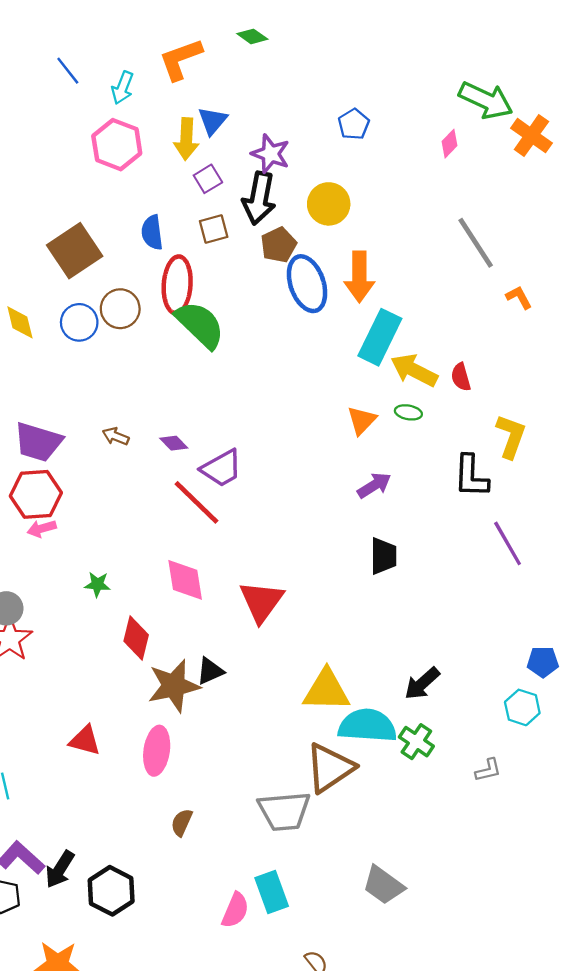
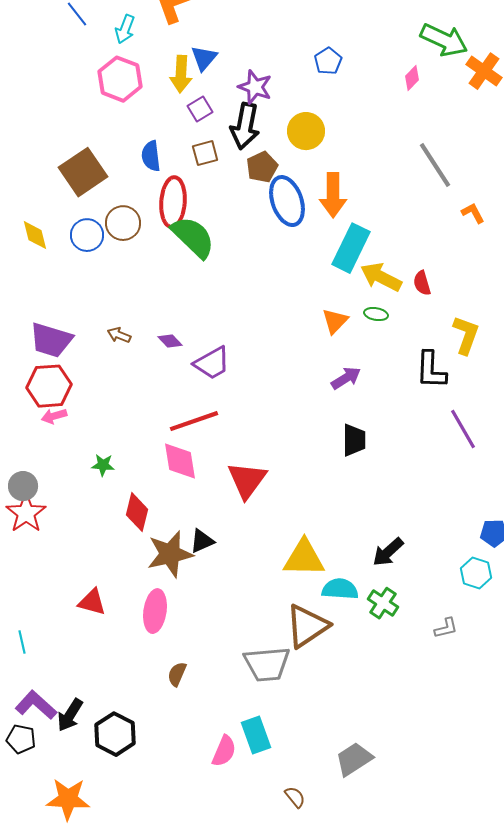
red line: (197, 502) -> (194, 421), moved, turned -63
cyan semicircle: (367, 726) -> (340, 589), size x0.7
gray trapezoid: (383, 885) -> (354, 759), moved, turned 111

